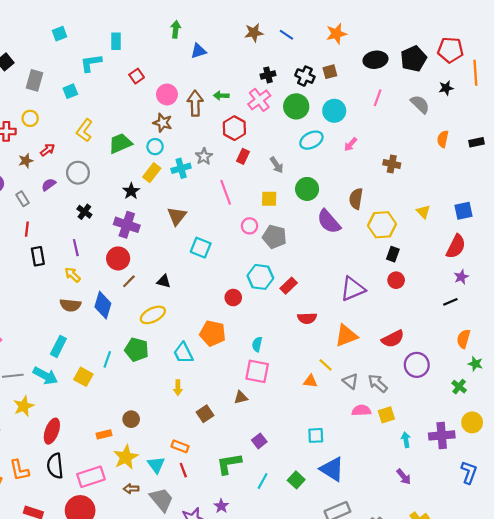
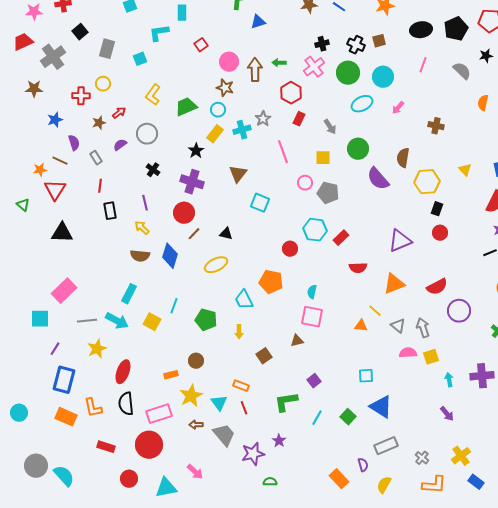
green pentagon: (137, 350) -> (206, 320), moved
gray arrow: (378, 383) -> (423, 328), turned 30

